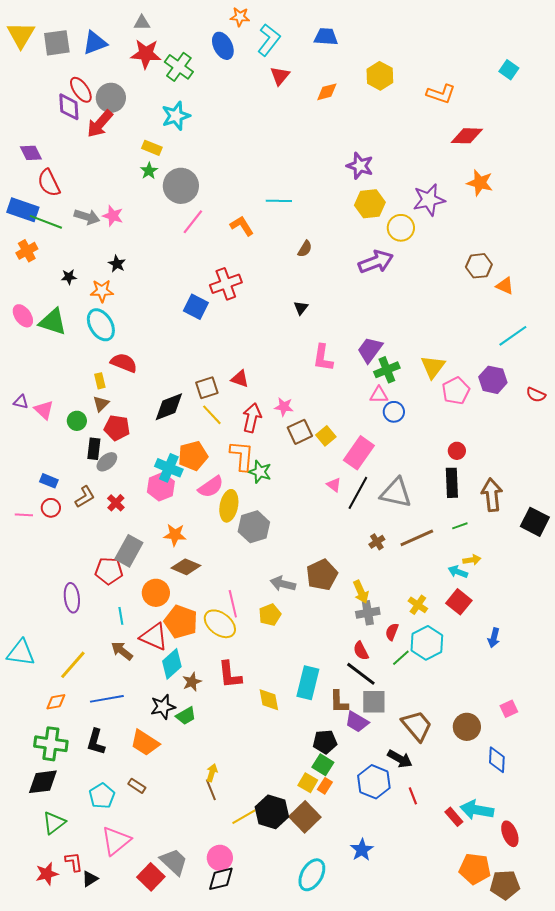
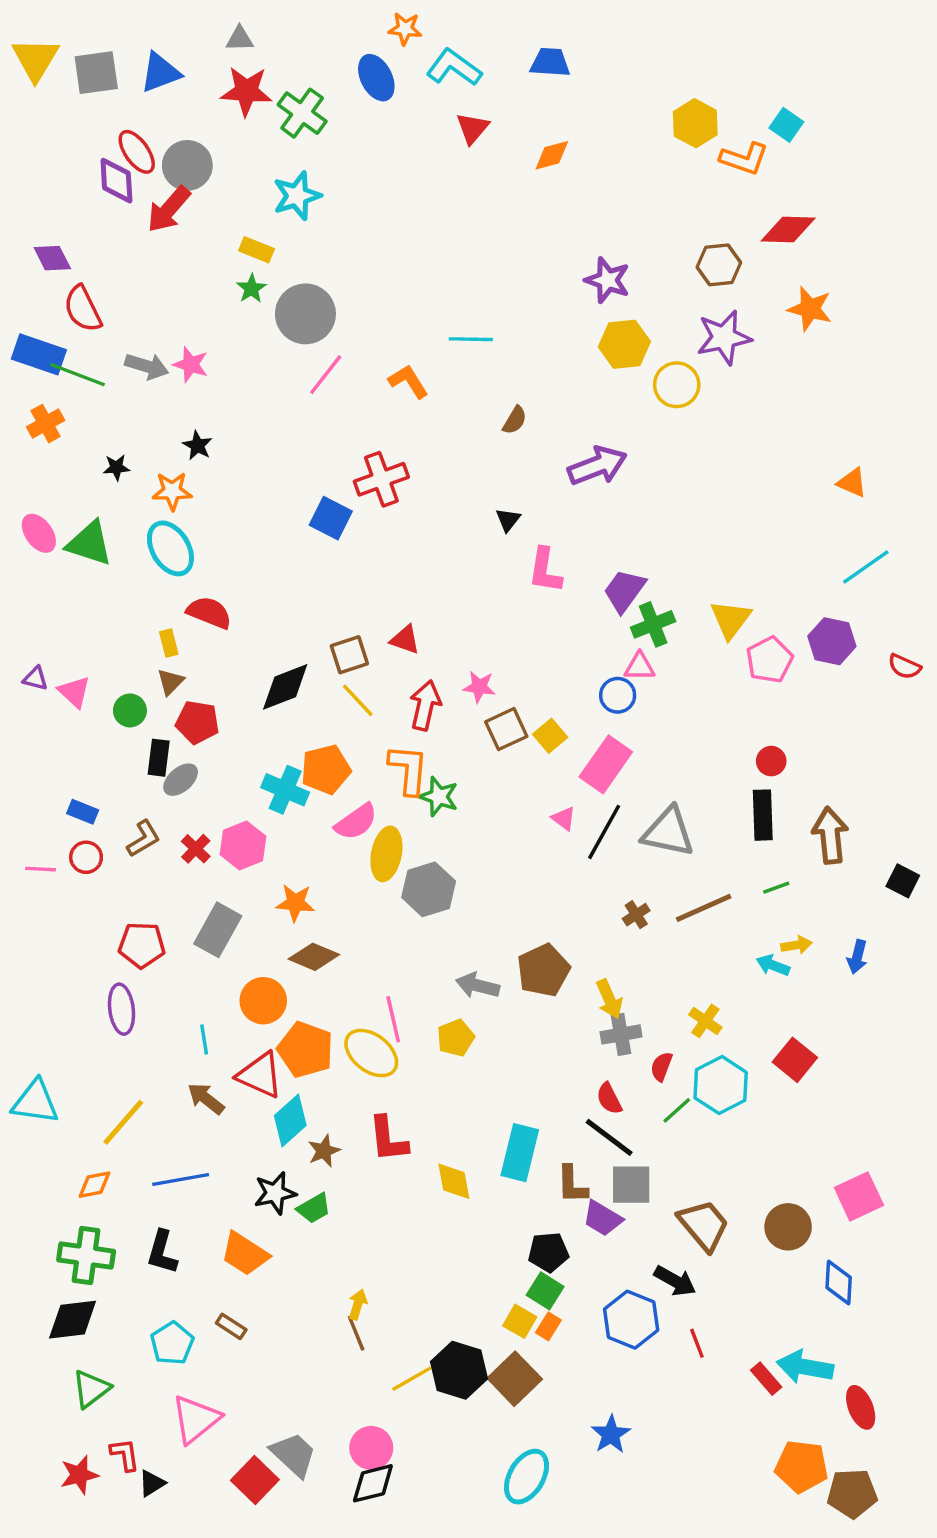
cyan L-shape: (269, 40) -> (454, 68), turned -92
cyan square: (509, 70) -> (786, 125), moved
yellow hexagon: (380, 76) -> (695, 123), moved
purple arrow: (376, 262) -> (597, 466), moved
brown hexagon: (479, 266) -> (719, 265), moved
pink L-shape: (323, 358) -> (545, 570), moved
blue circle: (394, 412) -> (618, 695), moved
pink hexagon: (161, 487) -> (243, 845), moved
black square: (535, 522) -> (903, 881), size x0.7
red pentagon: (109, 571) -> (142, 945), moved
red square: (459, 602) -> (795, 1060), moved
blue arrow: (494, 638) -> (857, 957), moved
pink square: (509, 709) -> (859, 1196), size x1.6

